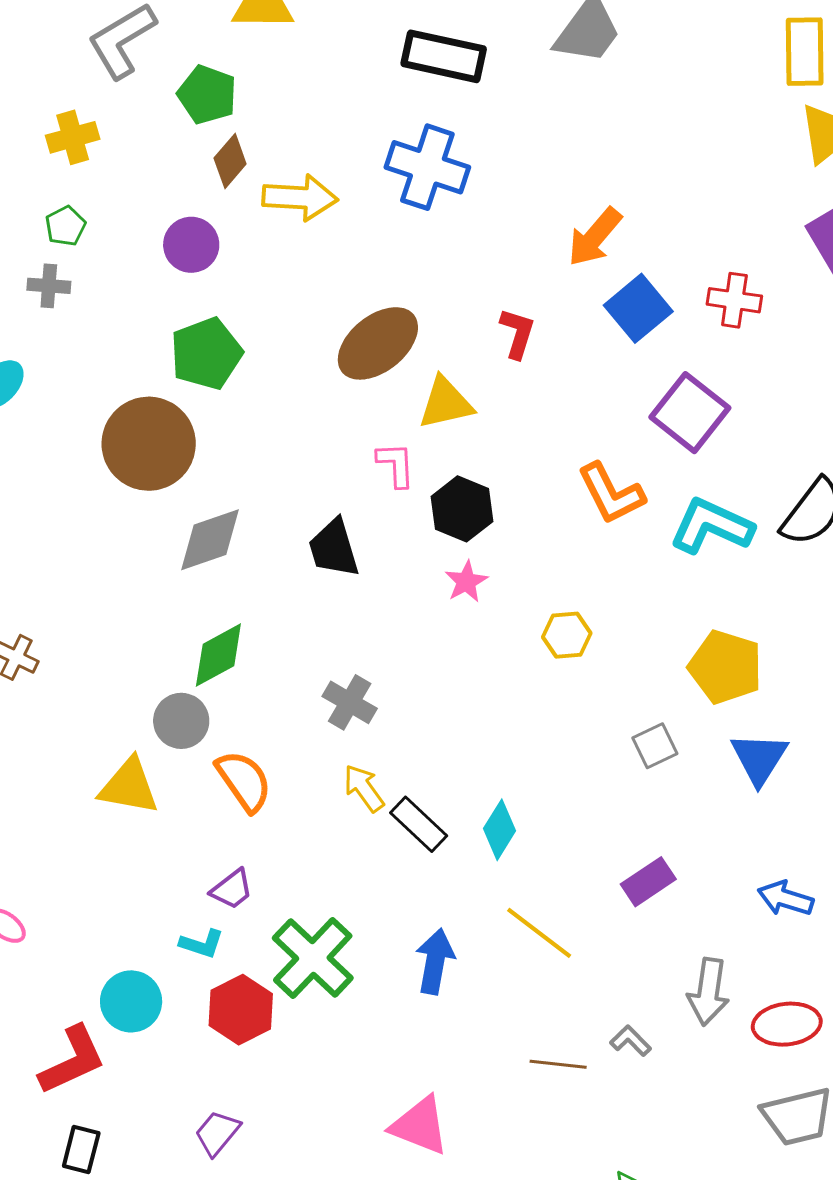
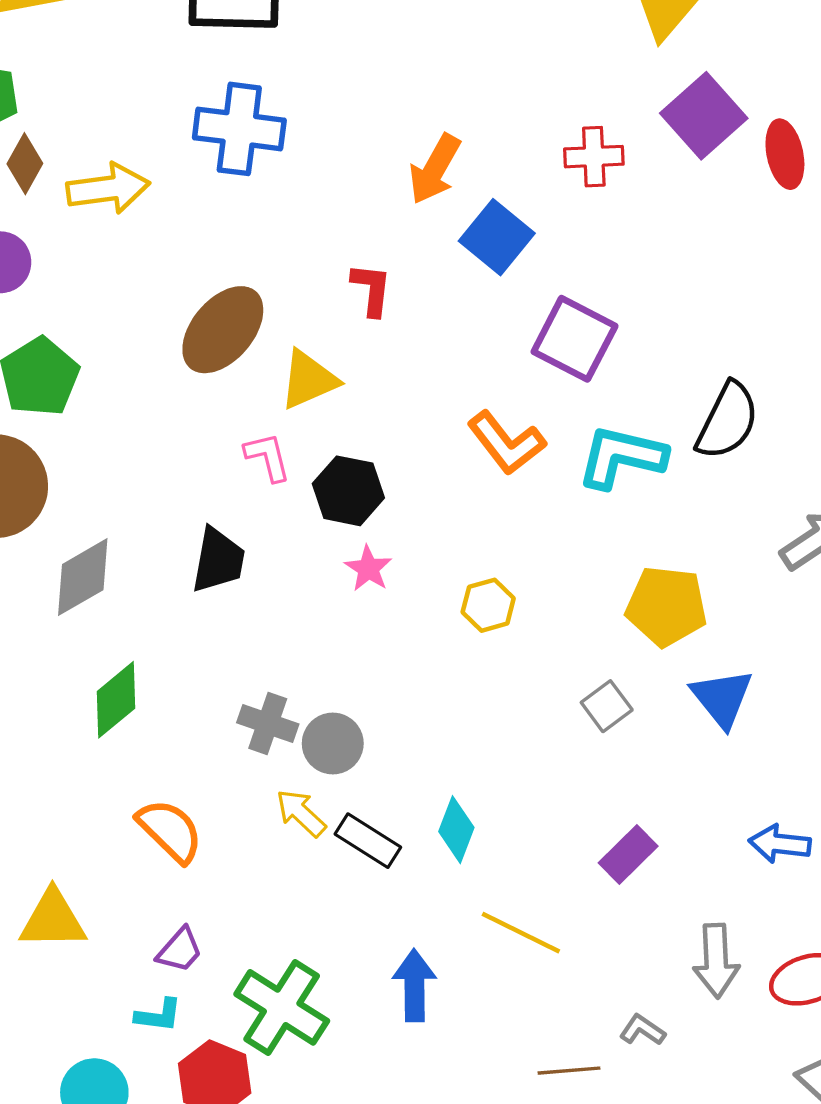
red cross: (734, 300) -> (594, 157), moved
black trapezoid: (334, 548) -> (218, 560), turned -142
gray circle: (181, 721) -> (333, 743), moved
yellow triangle: (129, 786) -> (53, 920), moved

